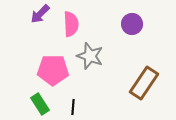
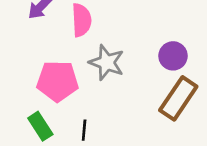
purple circle: (132, 24) -> (173, 56), moved

